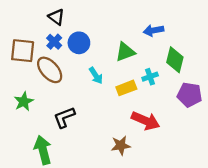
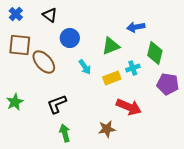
blue cross: (54, 42) -> (16, 14), moved
green star: (24, 101) -> (15, 102), moved
green arrow: (43, 150) -> (65, 133), moved, size x0.7

